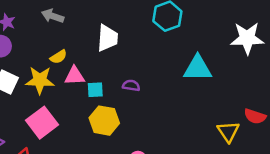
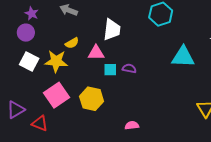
pink triangle: (74, 76) -> (96, 53), moved
cyan square: (95, 90) -> (110, 70), moved
yellow hexagon: (104, 121) -> (92, 99), moved

